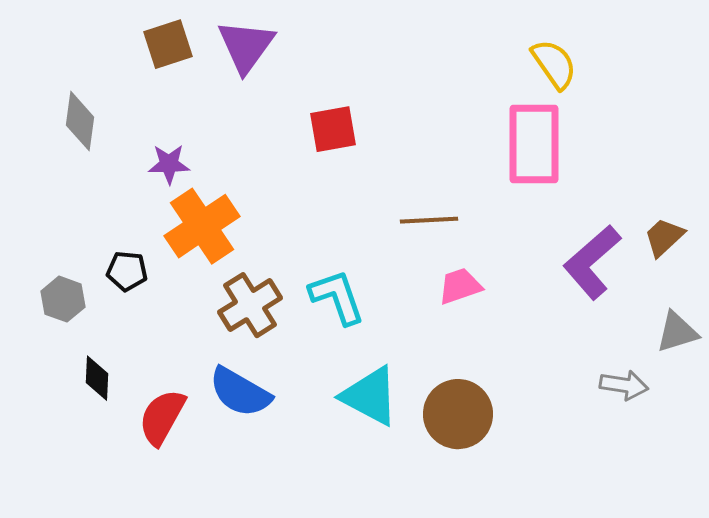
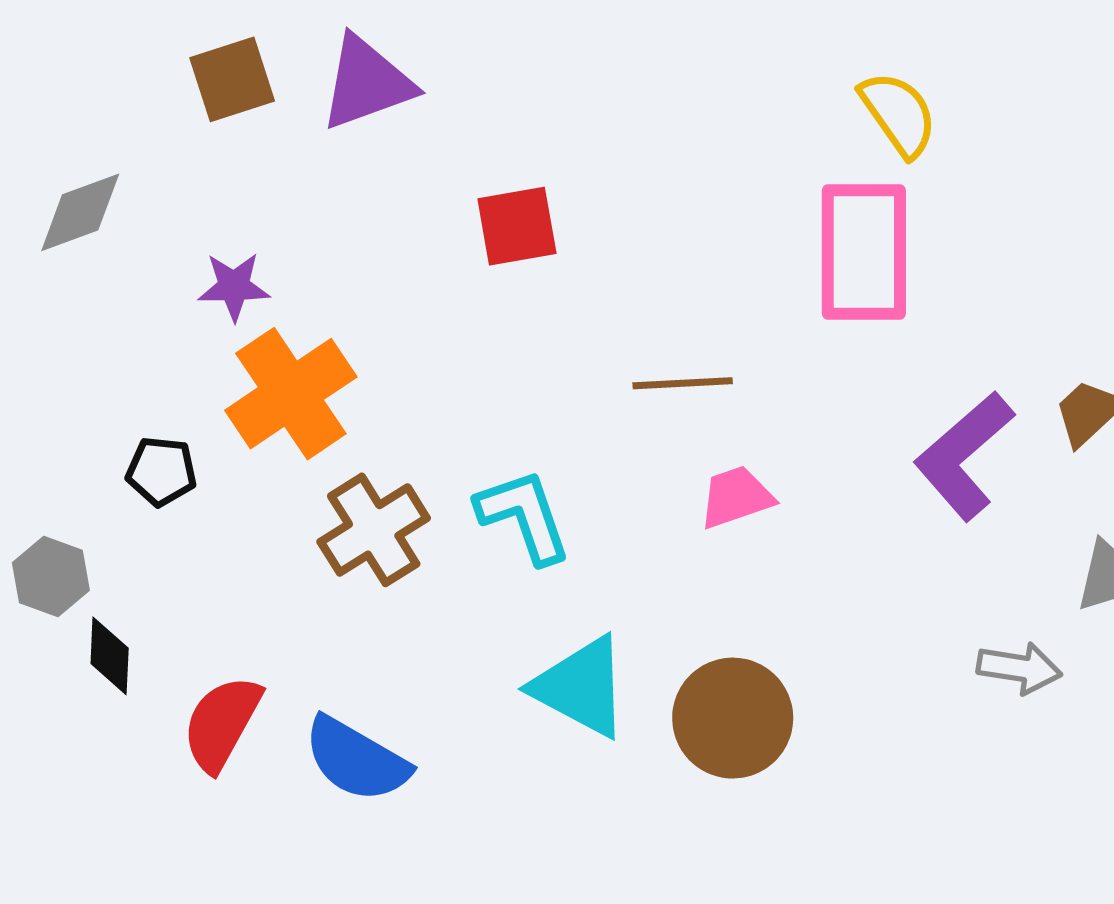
purple triangle: (246, 46) -> (367, 83), turned 34
gray diamond: (80, 121) -> (80, 212), turned 62
gray hexagon: (63, 299) -> (51, 577), moved
blue semicircle: (240, 392) -> (356, 759), moved

